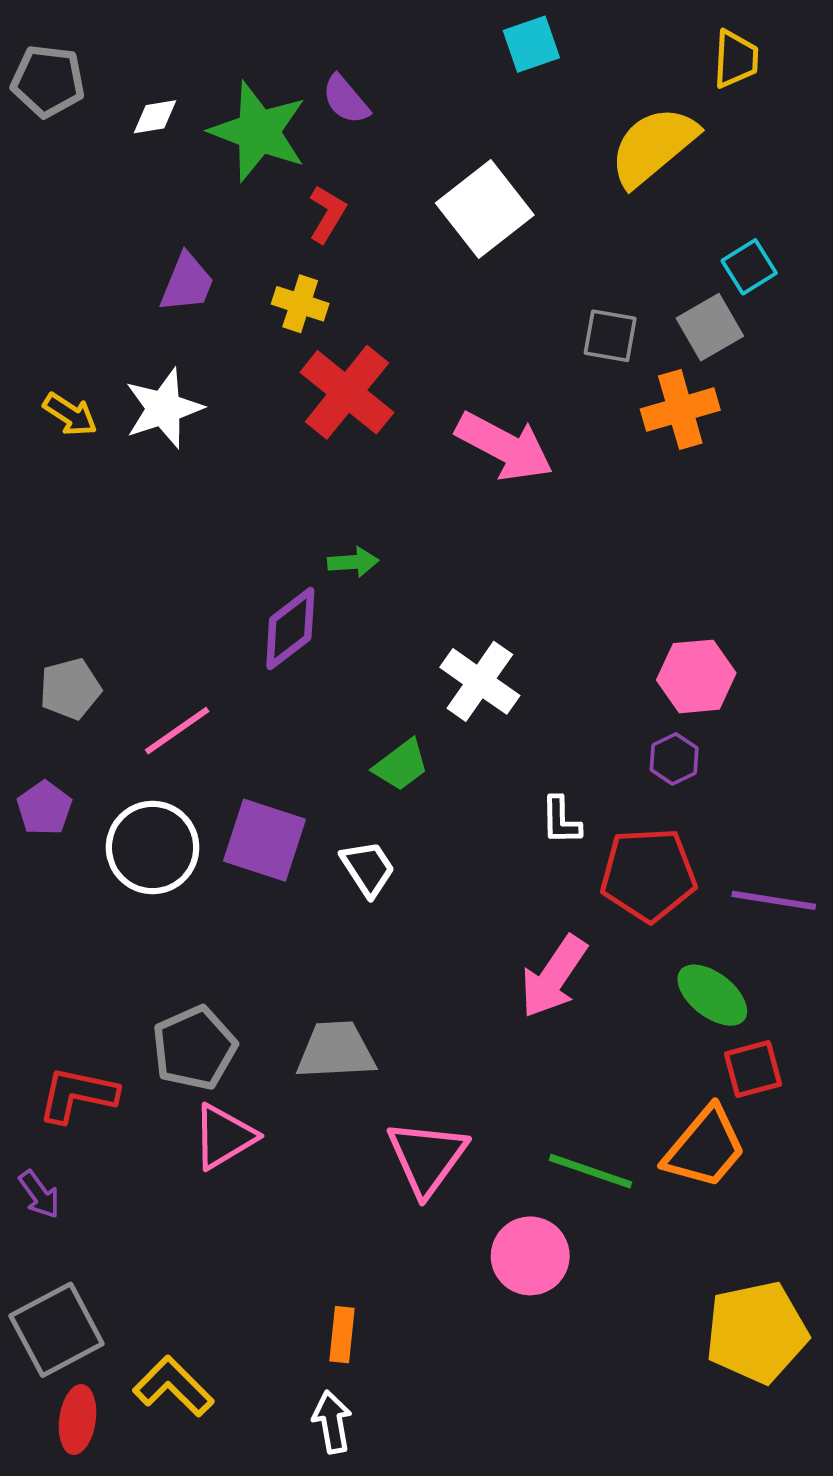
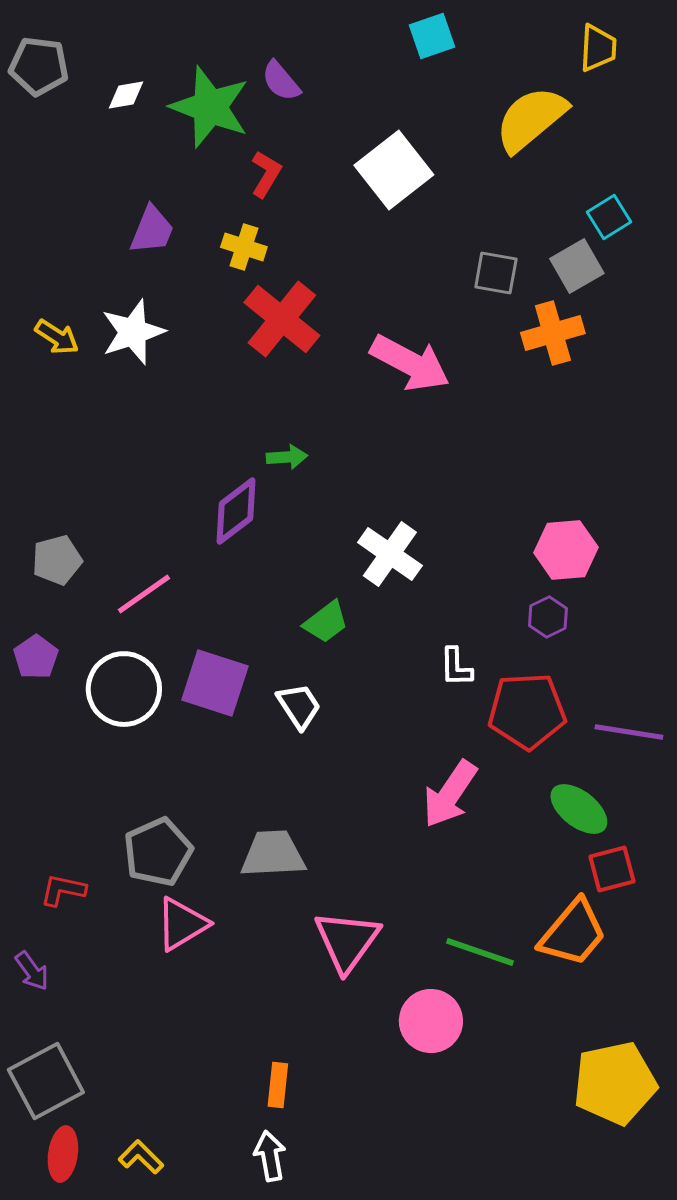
red L-shape: (78, 1095) -> (63, 890), size x0.7
yellow L-shape: (173, 1386) -> (141, 1157), moved, size x0.7

